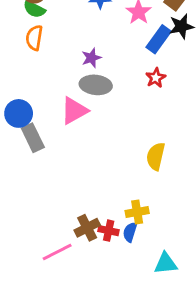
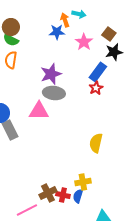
blue rectangle: (159, 39) -> (98, 72), moved
purple star: (91, 58) -> (51, 74), size x1.5
pink triangle: (74, 111) -> (39, 111), turned 30

